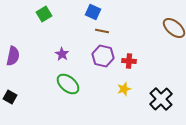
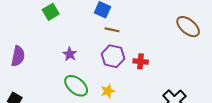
yellow star: (124, 89) -> (108, 91), moved

